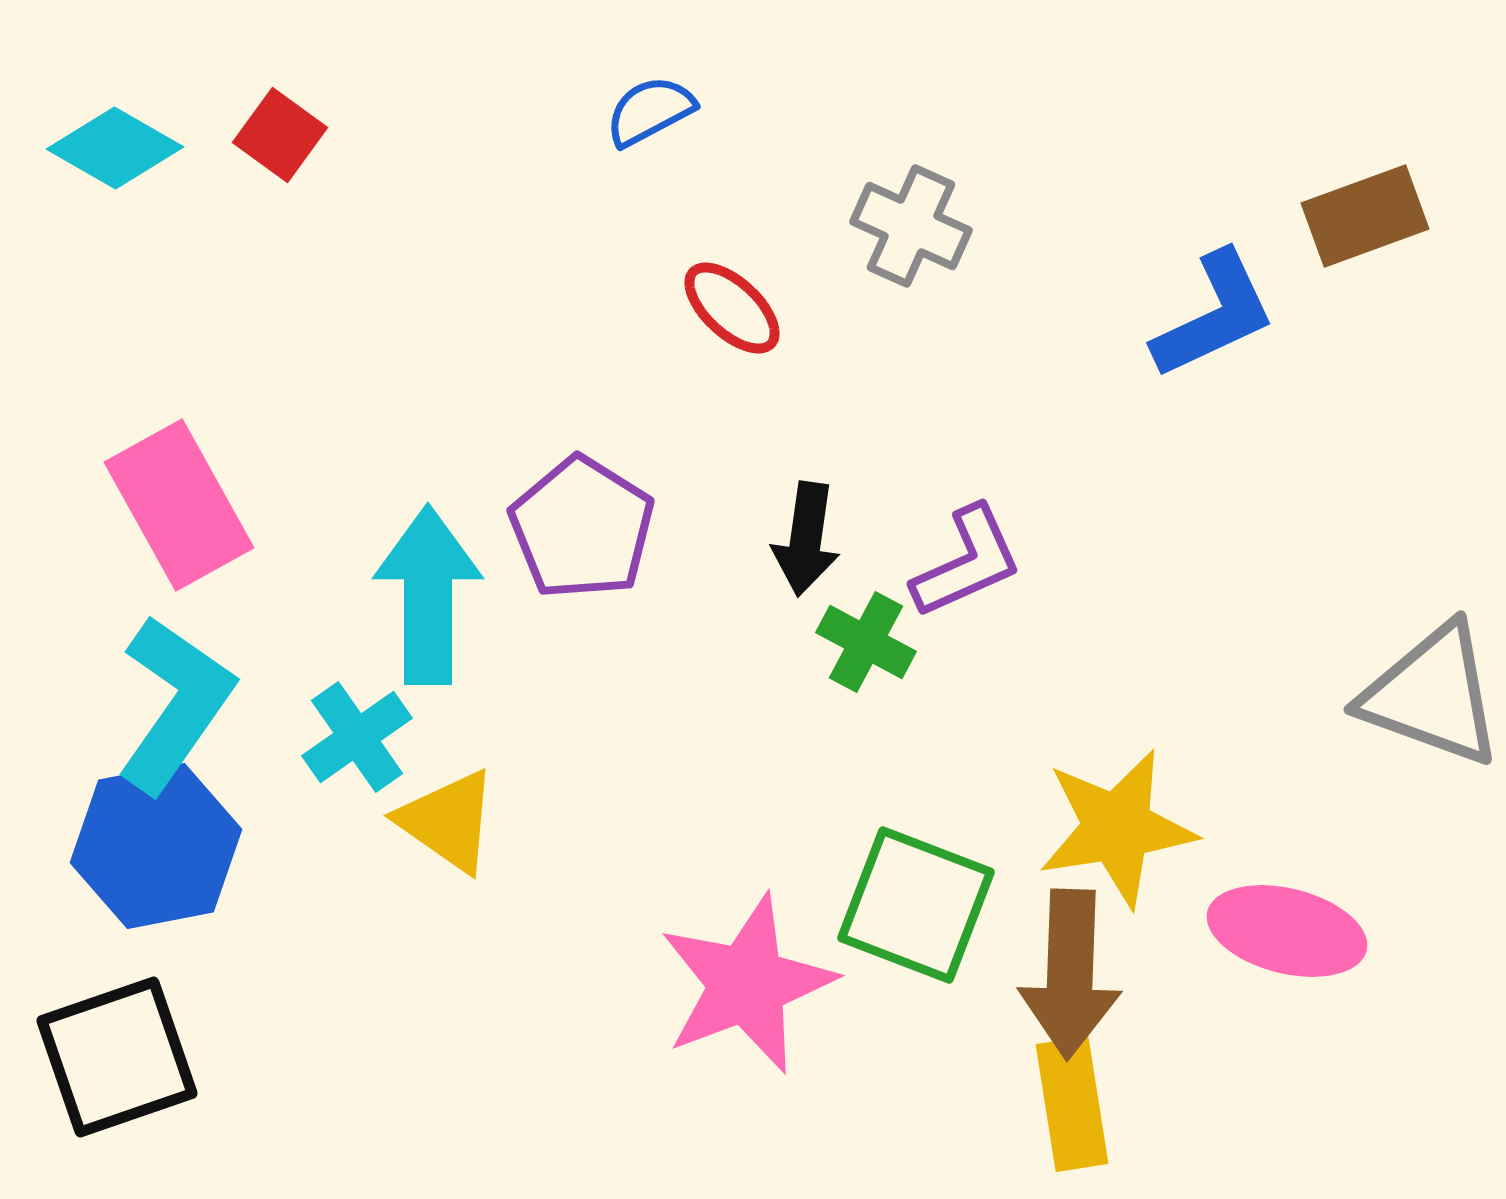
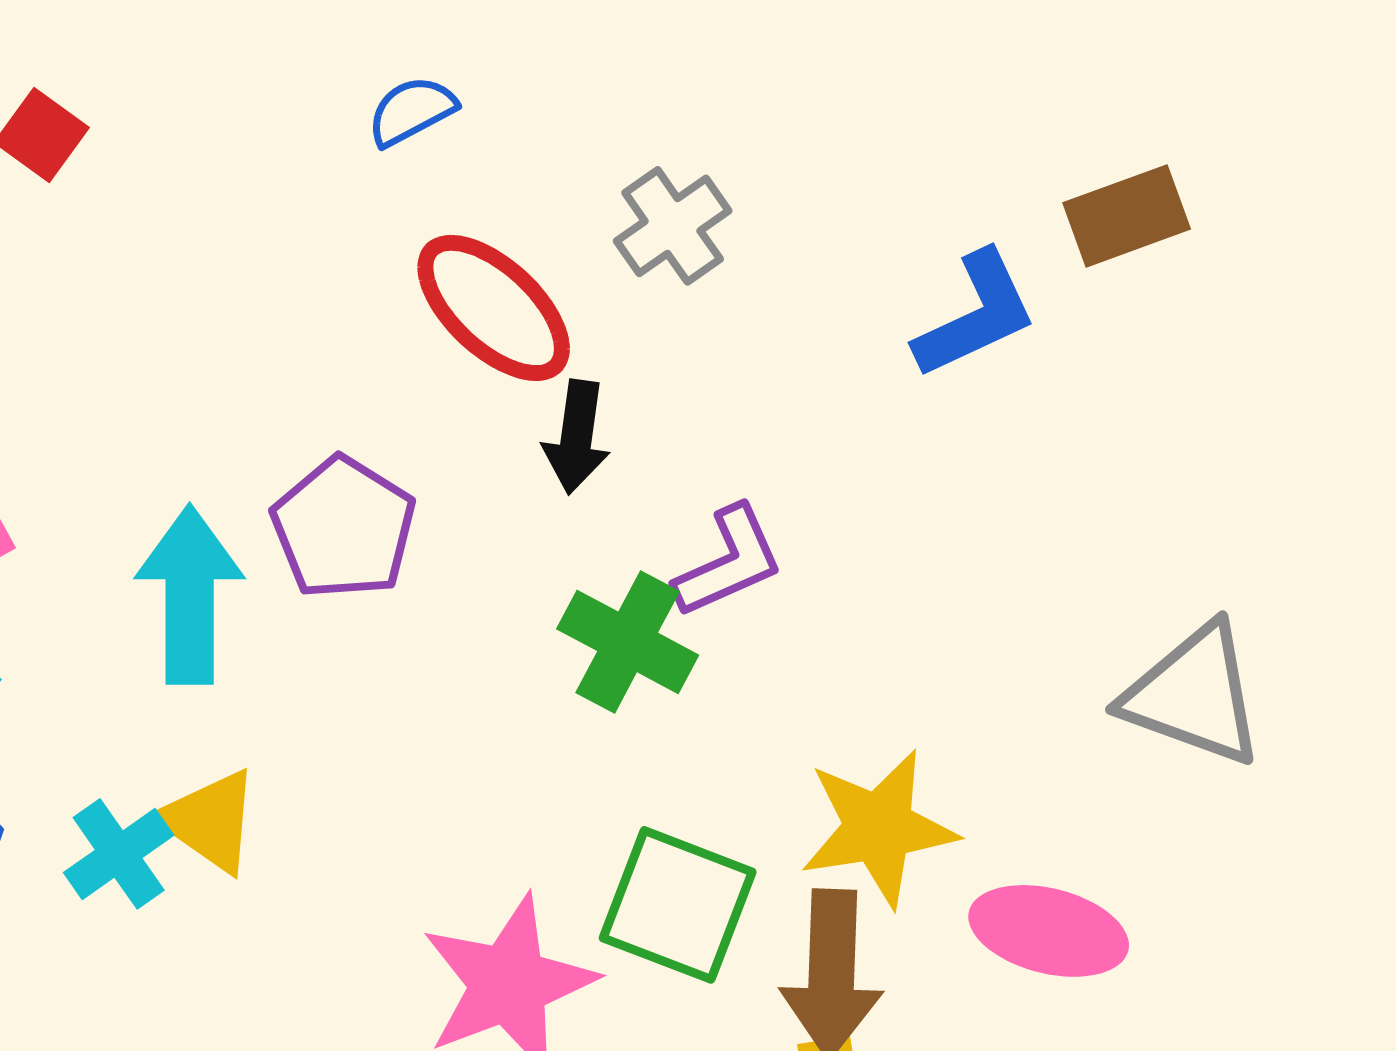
gray cross: (911, 226) -> (673, 226), turned 31
red ellipse: (732, 308) -> (494, 308), size x1.6
black arrow: (806, 539) -> (577, 437), moved
green cross: (866, 642) -> (628, 642), size x1.4
cyan cross: (357, 737) -> (119, 854), moved

